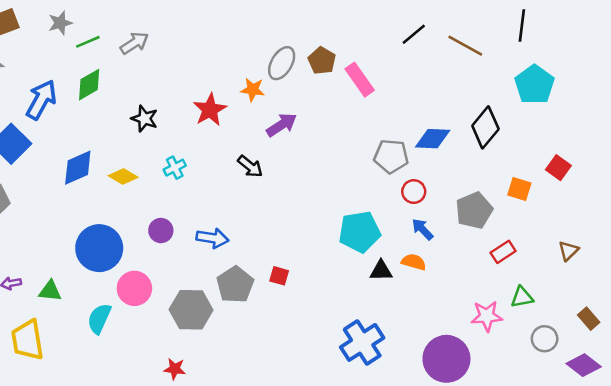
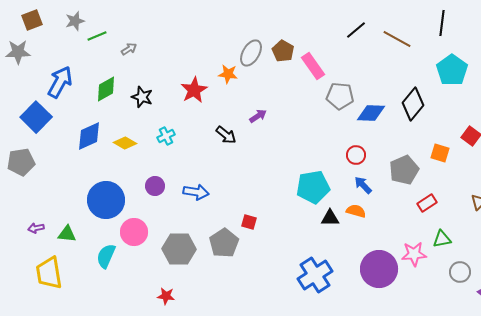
gray arrow: (134, 43) -> (129, 49), moved, size x0.7
green diamond: (89, 85) -> (106, 89), moved
purple arrow: (282, 125) -> (258, 116), moved, size x0.7
gray pentagon: (391, 156) -> (340, 96), moved
gray pentagon: (235, 285) -> (224, 243), moved
purple circle: (446, 359) -> (379, 269), moved

